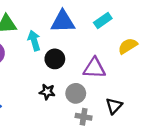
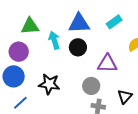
black circle: (55, 59) -> (78, 47), moved
black star: (47, 92) -> (49, 84), moved, size x1.5

